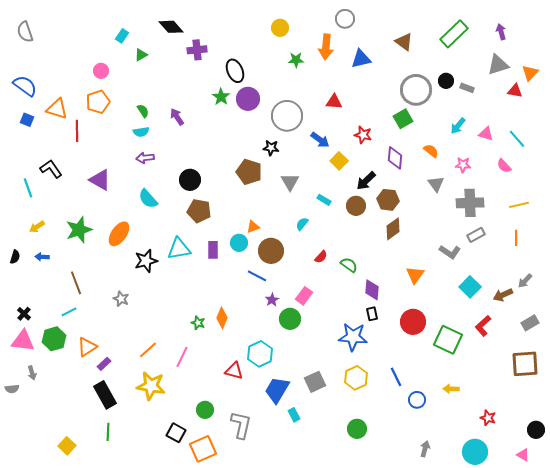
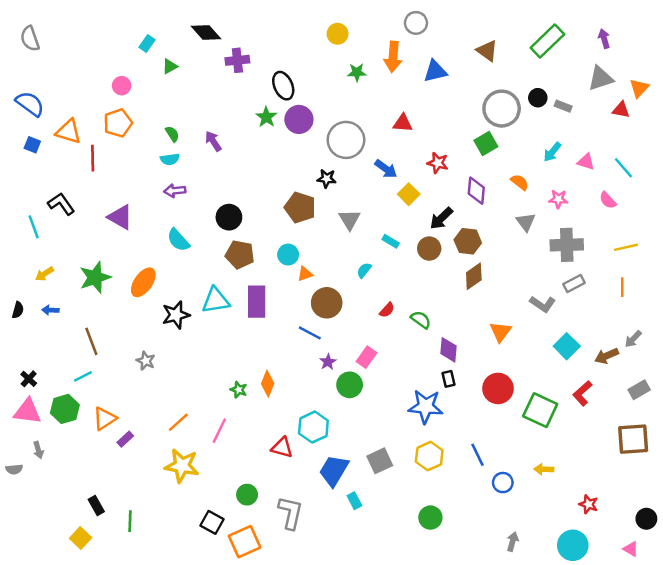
cyan circle: (239, 243) -> (288, 255), moved
purple rectangle: (213, 250) -> (257, 302), size x1.5
black rectangle: (105, 395) -> (96, 505), moved, size x0.6

